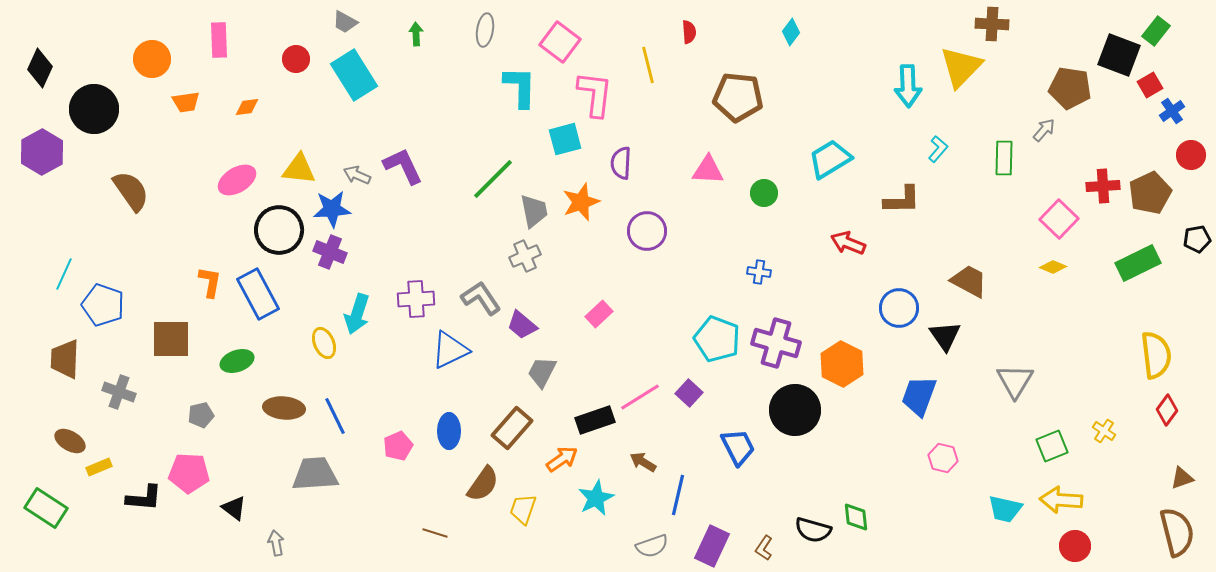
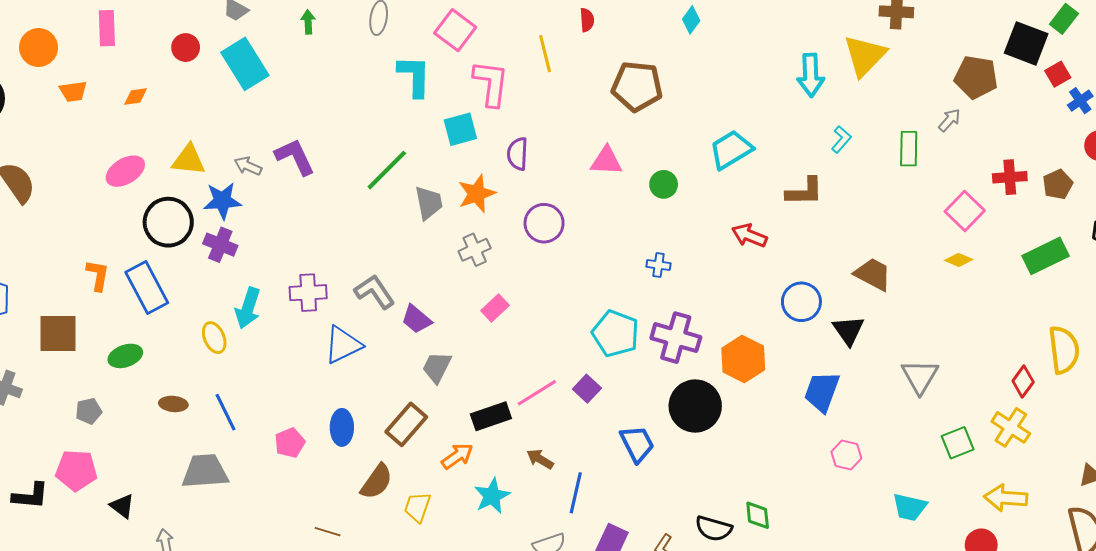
brown pentagon: (1150, 193) -> (1058, 184), size x0.7
gray cross: (525, 256) -> (475, 250), moved
brown ellipse: (284, 408) -> (173, 404), size x0.7
red diamond: (1167, 410) -> (1023, 381), moved
yellow cross: (1104, 431) -> (1011, 427), size x1.6
yellow arrow: (1061, 500) -> (1006, 498), moved

